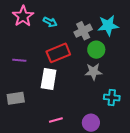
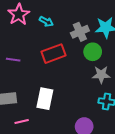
gray star: (93, 72) -> (101, 75), moved
white rectangle: (49, 79) -> (45, 99), moved
pink line: (56, 120) -> (22, 122), moved

